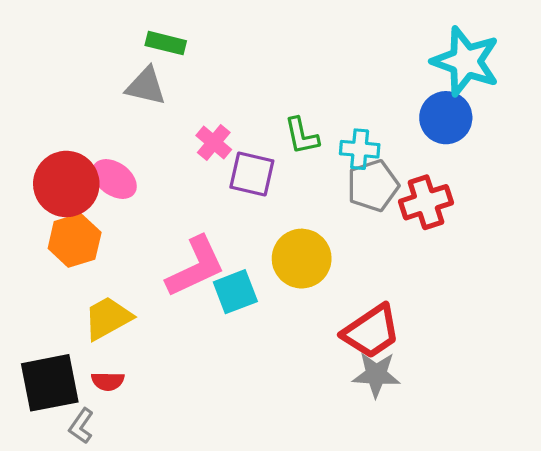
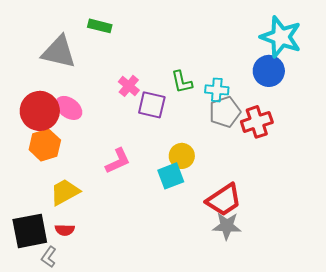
gray triangle: (146, 86) -> (59, 52), moved, size x1.4
yellow circle: (302, 259) -> (182, 156), size x0.7
pink L-shape: (196, 267) -> (118, 161), size x0.7
cyan square: (235, 292) -> (171, 176), moved

